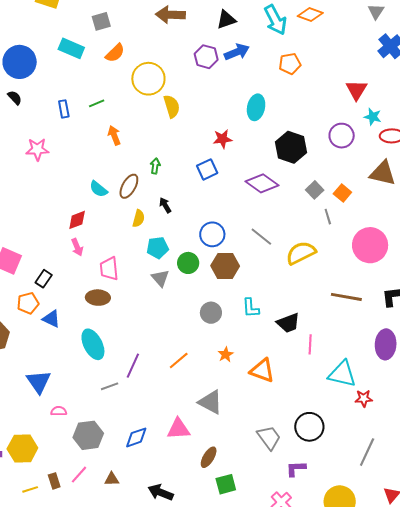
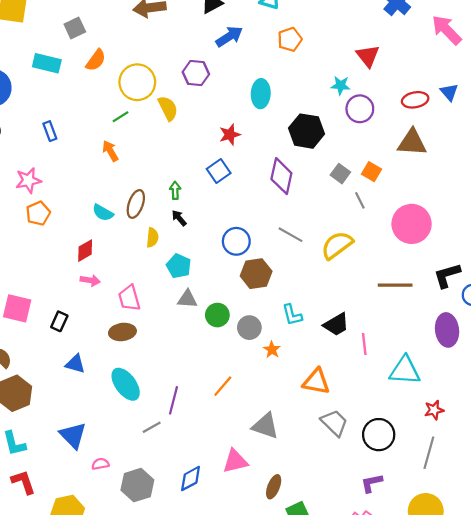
purple hexagon: (206, 57) -> (196, 73), moved
green line: (97, 103) -> (120, 117), moved
cyan star: (373, 117) -> (341, 85), moved
green arrow: (155, 166) -> (175, 190), moved
purple diamond: (262, 183) -> (281, 176), turned 76
pink arrow: (77, 247) -> (90, 280), turned -48
cyan pentagon: (158, 248) -> (179, 266), turned -30
green circle: (188, 263) -> (217, 315), moved
gray triangle: (160, 278) -> (187, 299), turned -36
orange pentagon: (28, 303) -> (38, 213), moved
orange star: (226, 354) -> (272, 350), moved
red star: (364, 398) -> (434, 410), moved
gray trapezoid: (269, 438) -> (334, 423), moved
gray line: (367, 452) -> (429, 453), moved

